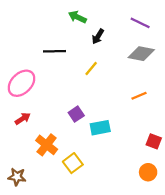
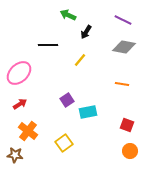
orange line: (139, 96) -> (122, 84), turned 32
red square: (154, 141) -> (127, 125), moved
orange cross: (47, 145) -> (28, 131), moved

